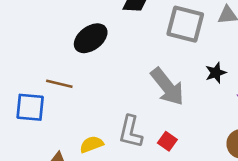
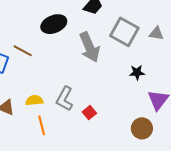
gray arrow: (167, 87) -> (89, 47), moved

